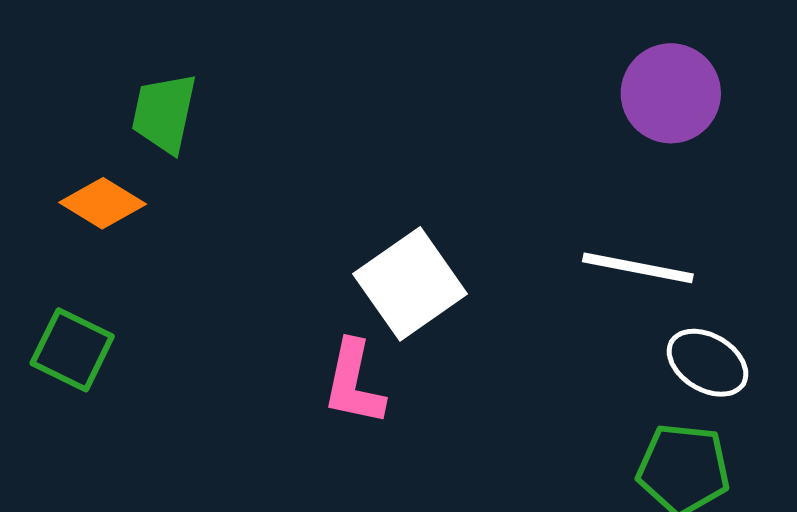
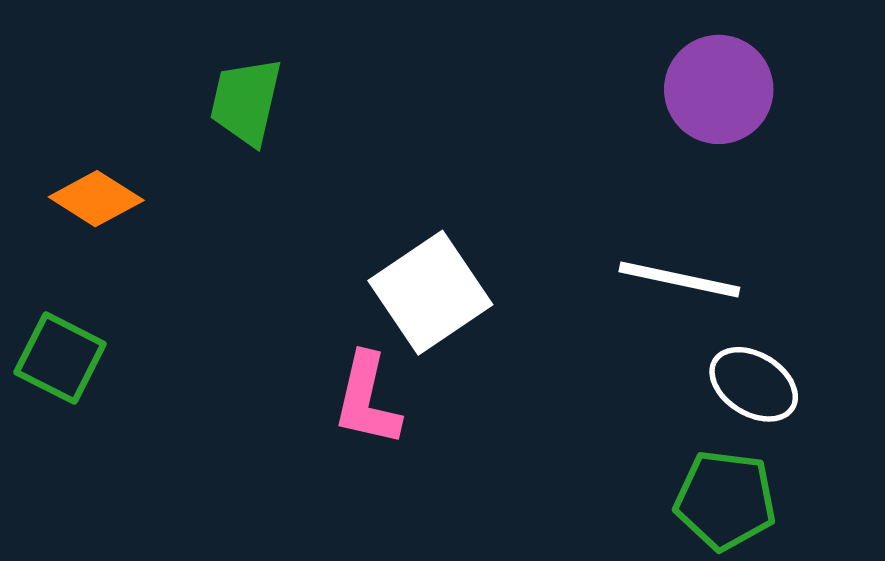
green trapezoid: (164, 113) -> (246, 101), moved

